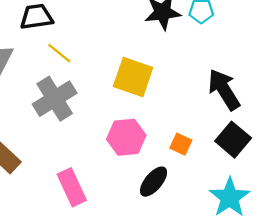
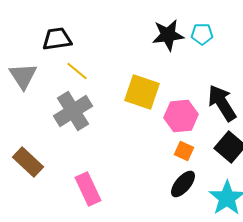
pink hexagon: (126, 137) -> (181, 116), moved
black ellipse: (154, 182) -> (183, 184), moved

